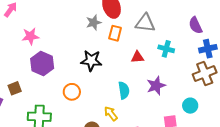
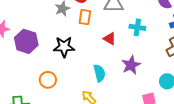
red triangle: (137, 57) -> (110, 39), turned 40
purple hexagon: (42, 64) -> (26, 41), moved

